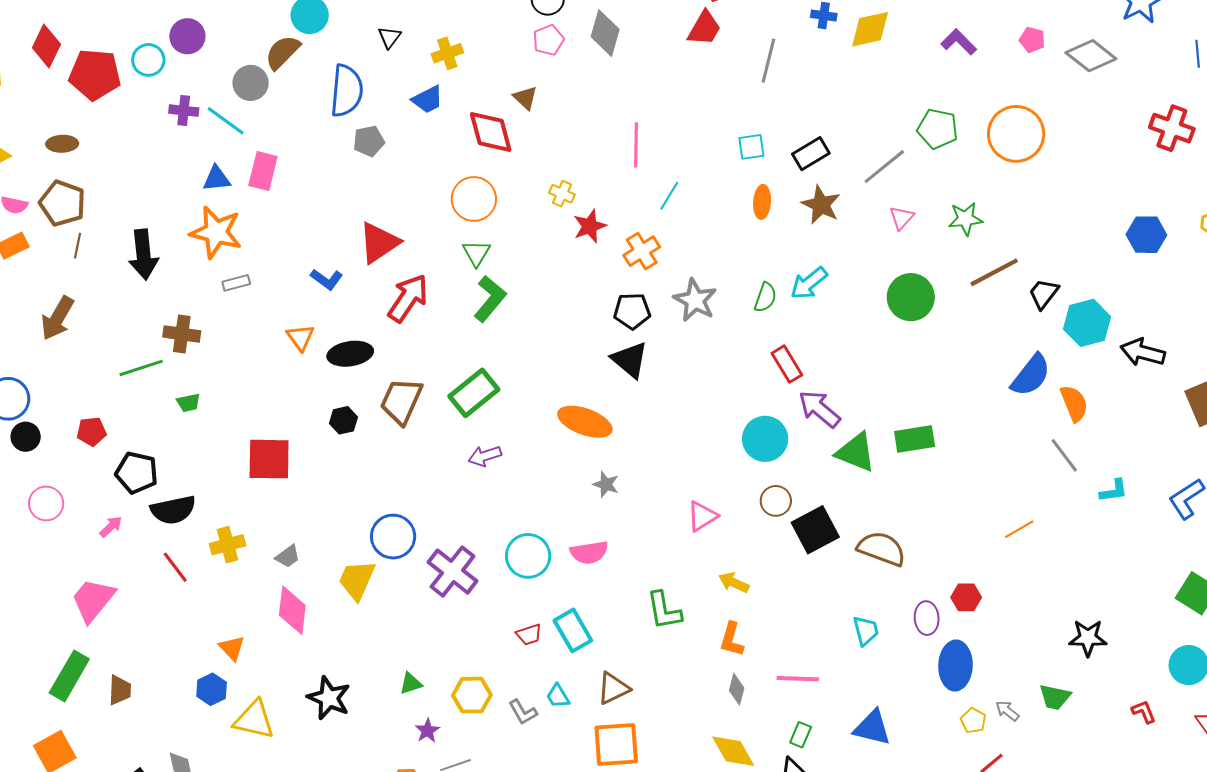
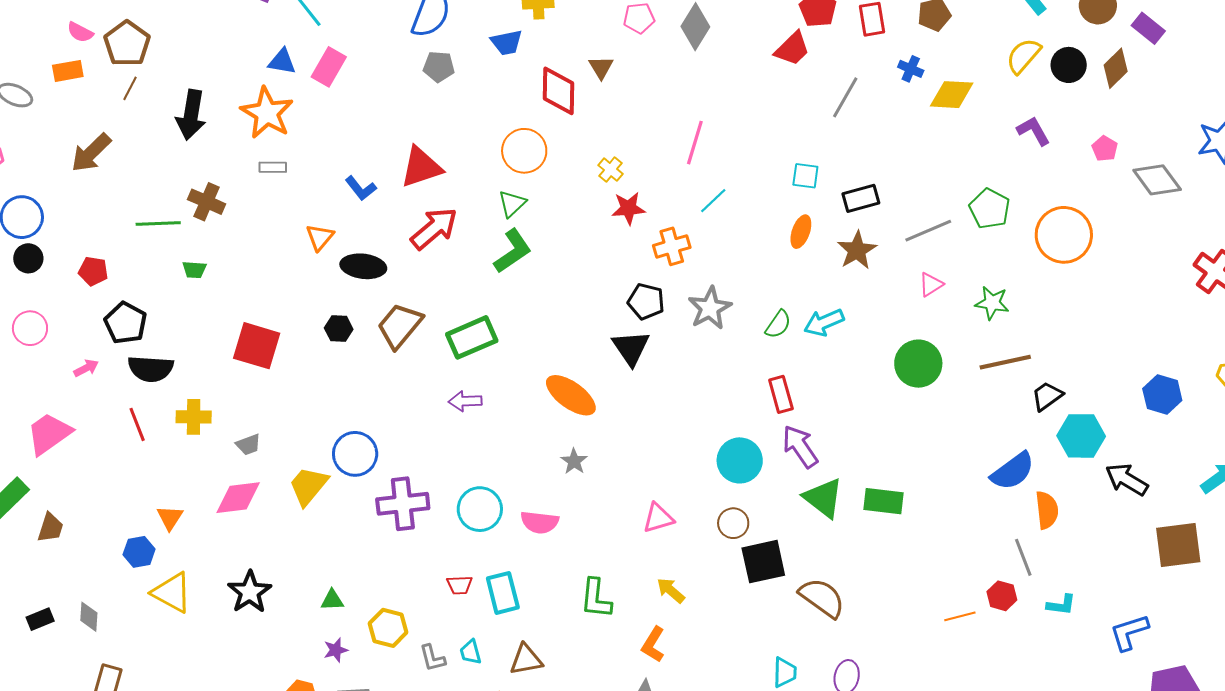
blue hexagon: (1146, 235) -> (1162, 395), moved
purple cross: (453, 572) -> (403, 504), turned 30
red hexagon: (966, 597) -> (1002, 596), moved
pink diamond: (292, 610) -> (238, 498), turned 60

